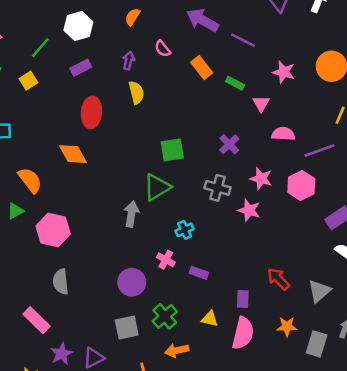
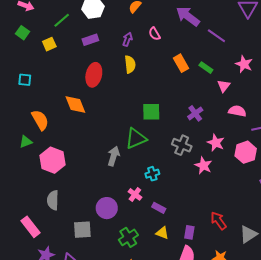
orange rectangle: (202, 68) -> (181, 63), moved
yellow triangle: (210, 319) -> (162, 233), moved
gray square: (127, 328) -> (82, 230), moved

